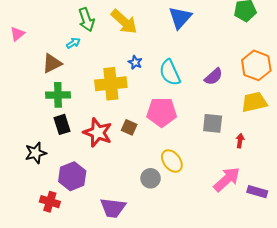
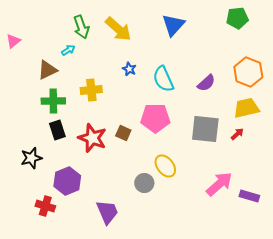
yellow cross: (111, 84) -> (91, 90), moved, size x0.7
gray square: (213, 123) -> (205, 129), size x1.4
red arrow: (240, 141) -> (237, 134), moved, turned 40
purple trapezoid: (113, 208) -> (107, 212), turned -120

